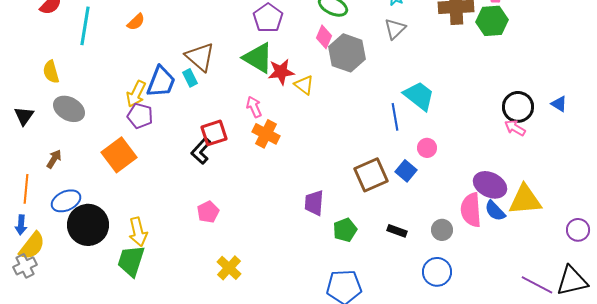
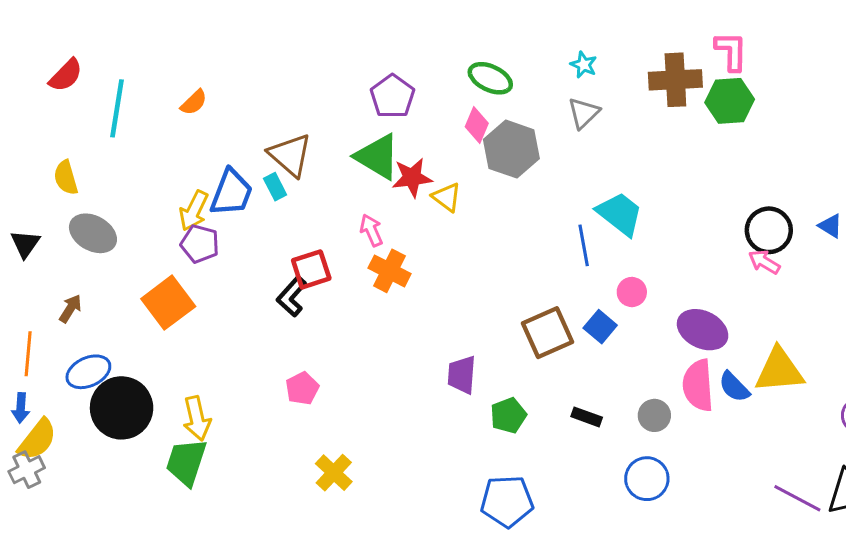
purple ellipse: (490, 185) -> (703, 330), moved

